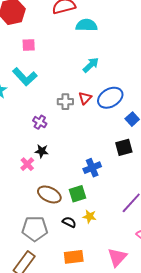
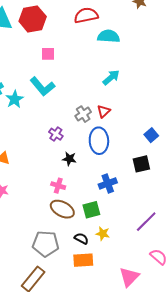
blue ellipse: (110, 98) -> (99, 141), moved, turned -65
gray cross: (65, 102) -> (83, 114), turned -35
black star: (42, 151) -> (69, 159), moved
pink cross: (27, 164) -> (58, 186), moved, turned -32
orange rectangle: (74, 257) -> (83, 260), moved

